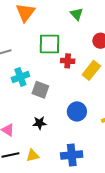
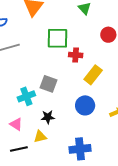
yellow rectangle: (91, 70) -> (93, 75), moved
cyan cross: (20, 77) -> (26, 96), moved
yellow triangle: (33, 156) -> (40, 137), moved

